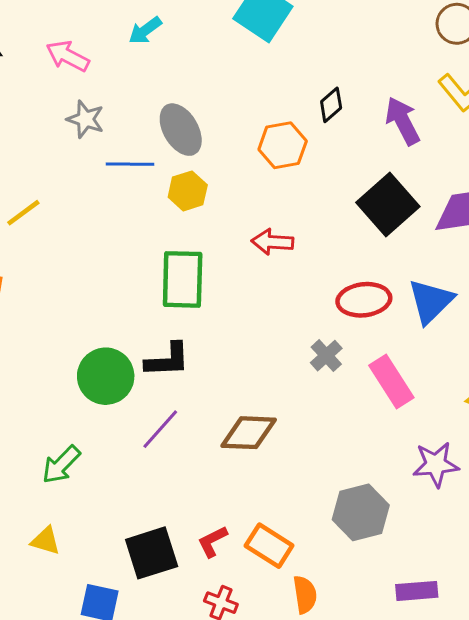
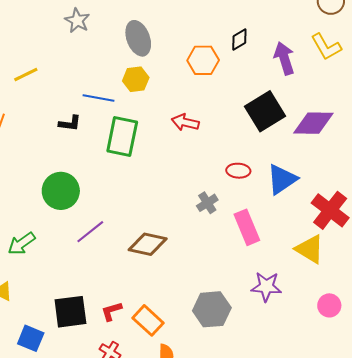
blue line: (130, 164) -> (99, 98), moved
red ellipse: (364, 300) -> (238, 171), size x0.7
black L-shape: (168, 360) -> (70, 123), moved, size x0.7

